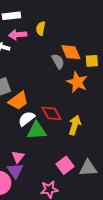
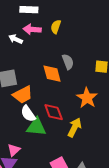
orange diamond: (71, 52) -> (52, 74), moved
orange star: (77, 82) -> (87, 98), moved
white semicircle: (27, 119) -> (28, 114), turned -96

